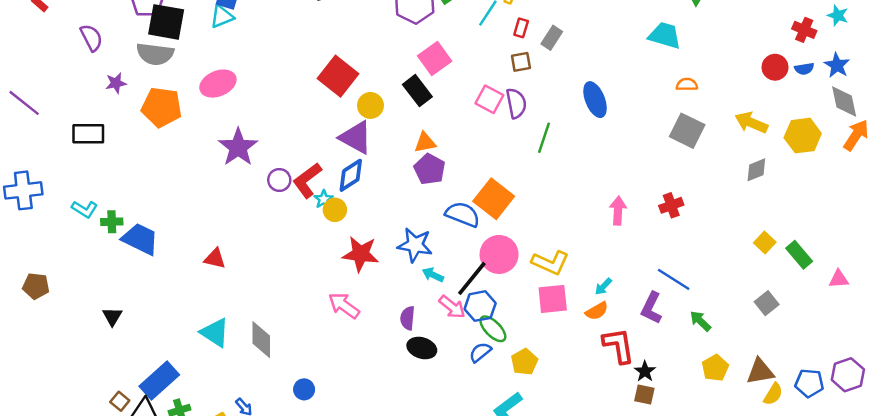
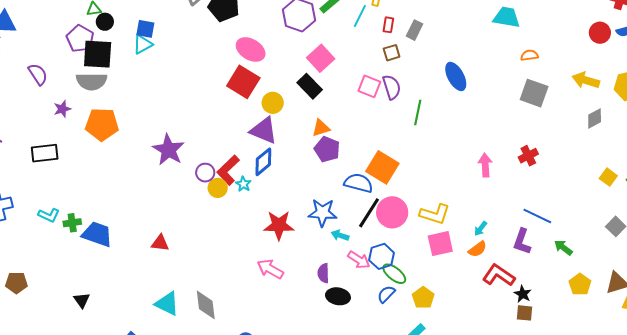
pink ellipse: (218, 84) -> (251, 50), moved, turned 60
yellow circle: (335, 210) -> (218, 188), moved
black line: (472, 278) -> (369, 213), moved
red L-shape: (619, 345) -> (499, 275), turned -40

